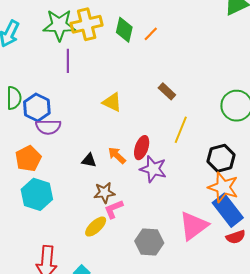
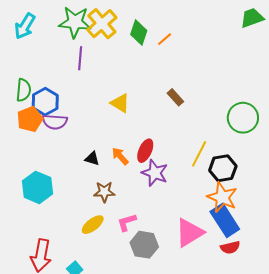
yellow cross: (87, 24) -> (102, 24), turned -32
yellow line: (181, 130) -> (199, 154), moved
orange pentagon: (28, 159) -> (30, 119), moved
pink L-shape: (114, 209) -> (127, 222), moved

